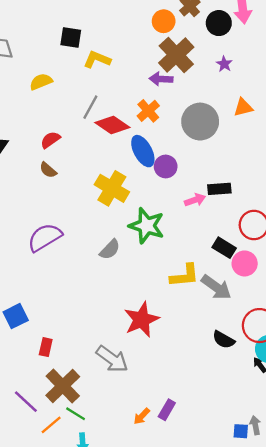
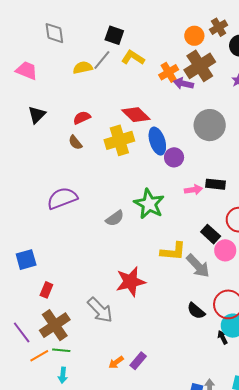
gray line: (90, 107) -> (102, 60), moved
orange cross: (148, 111) -> (169, 72), moved
yellow cross: (112, 188) -> (119, 140), moved, turned 32
green line: (76, 414) -> (61, 350), turned -36

